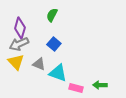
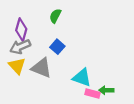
gray triangle: (39, 64) -> (41, 68), size x1.5
cyan triangle: (58, 73) -> (82, 78), moved
pink rectangle: (76, 88) -> (92, 93), moved

